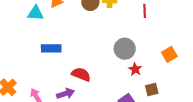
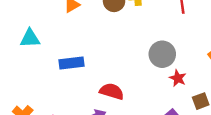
cyan triangle: (35, 13) -> (30, 38), moved

